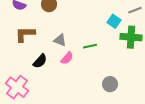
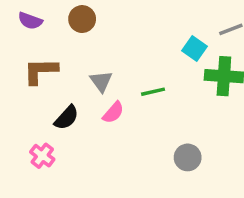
gray triangle: (60, 40) -> (101, 81), turned 32
pink cross: (17, 87) -> (42, 156), moved, size x0.6

